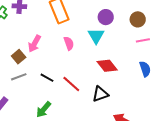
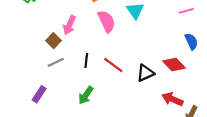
pink semicircle: (69, 43) -> (107, 21), size x1.5
red diamond: (107, 66) -> (174, 65), moved
black line: (47, 78) -> (86, 61), turned 72

